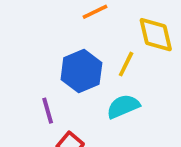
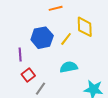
cyan semicircle: (123, 106) -> (69, 67), moved

